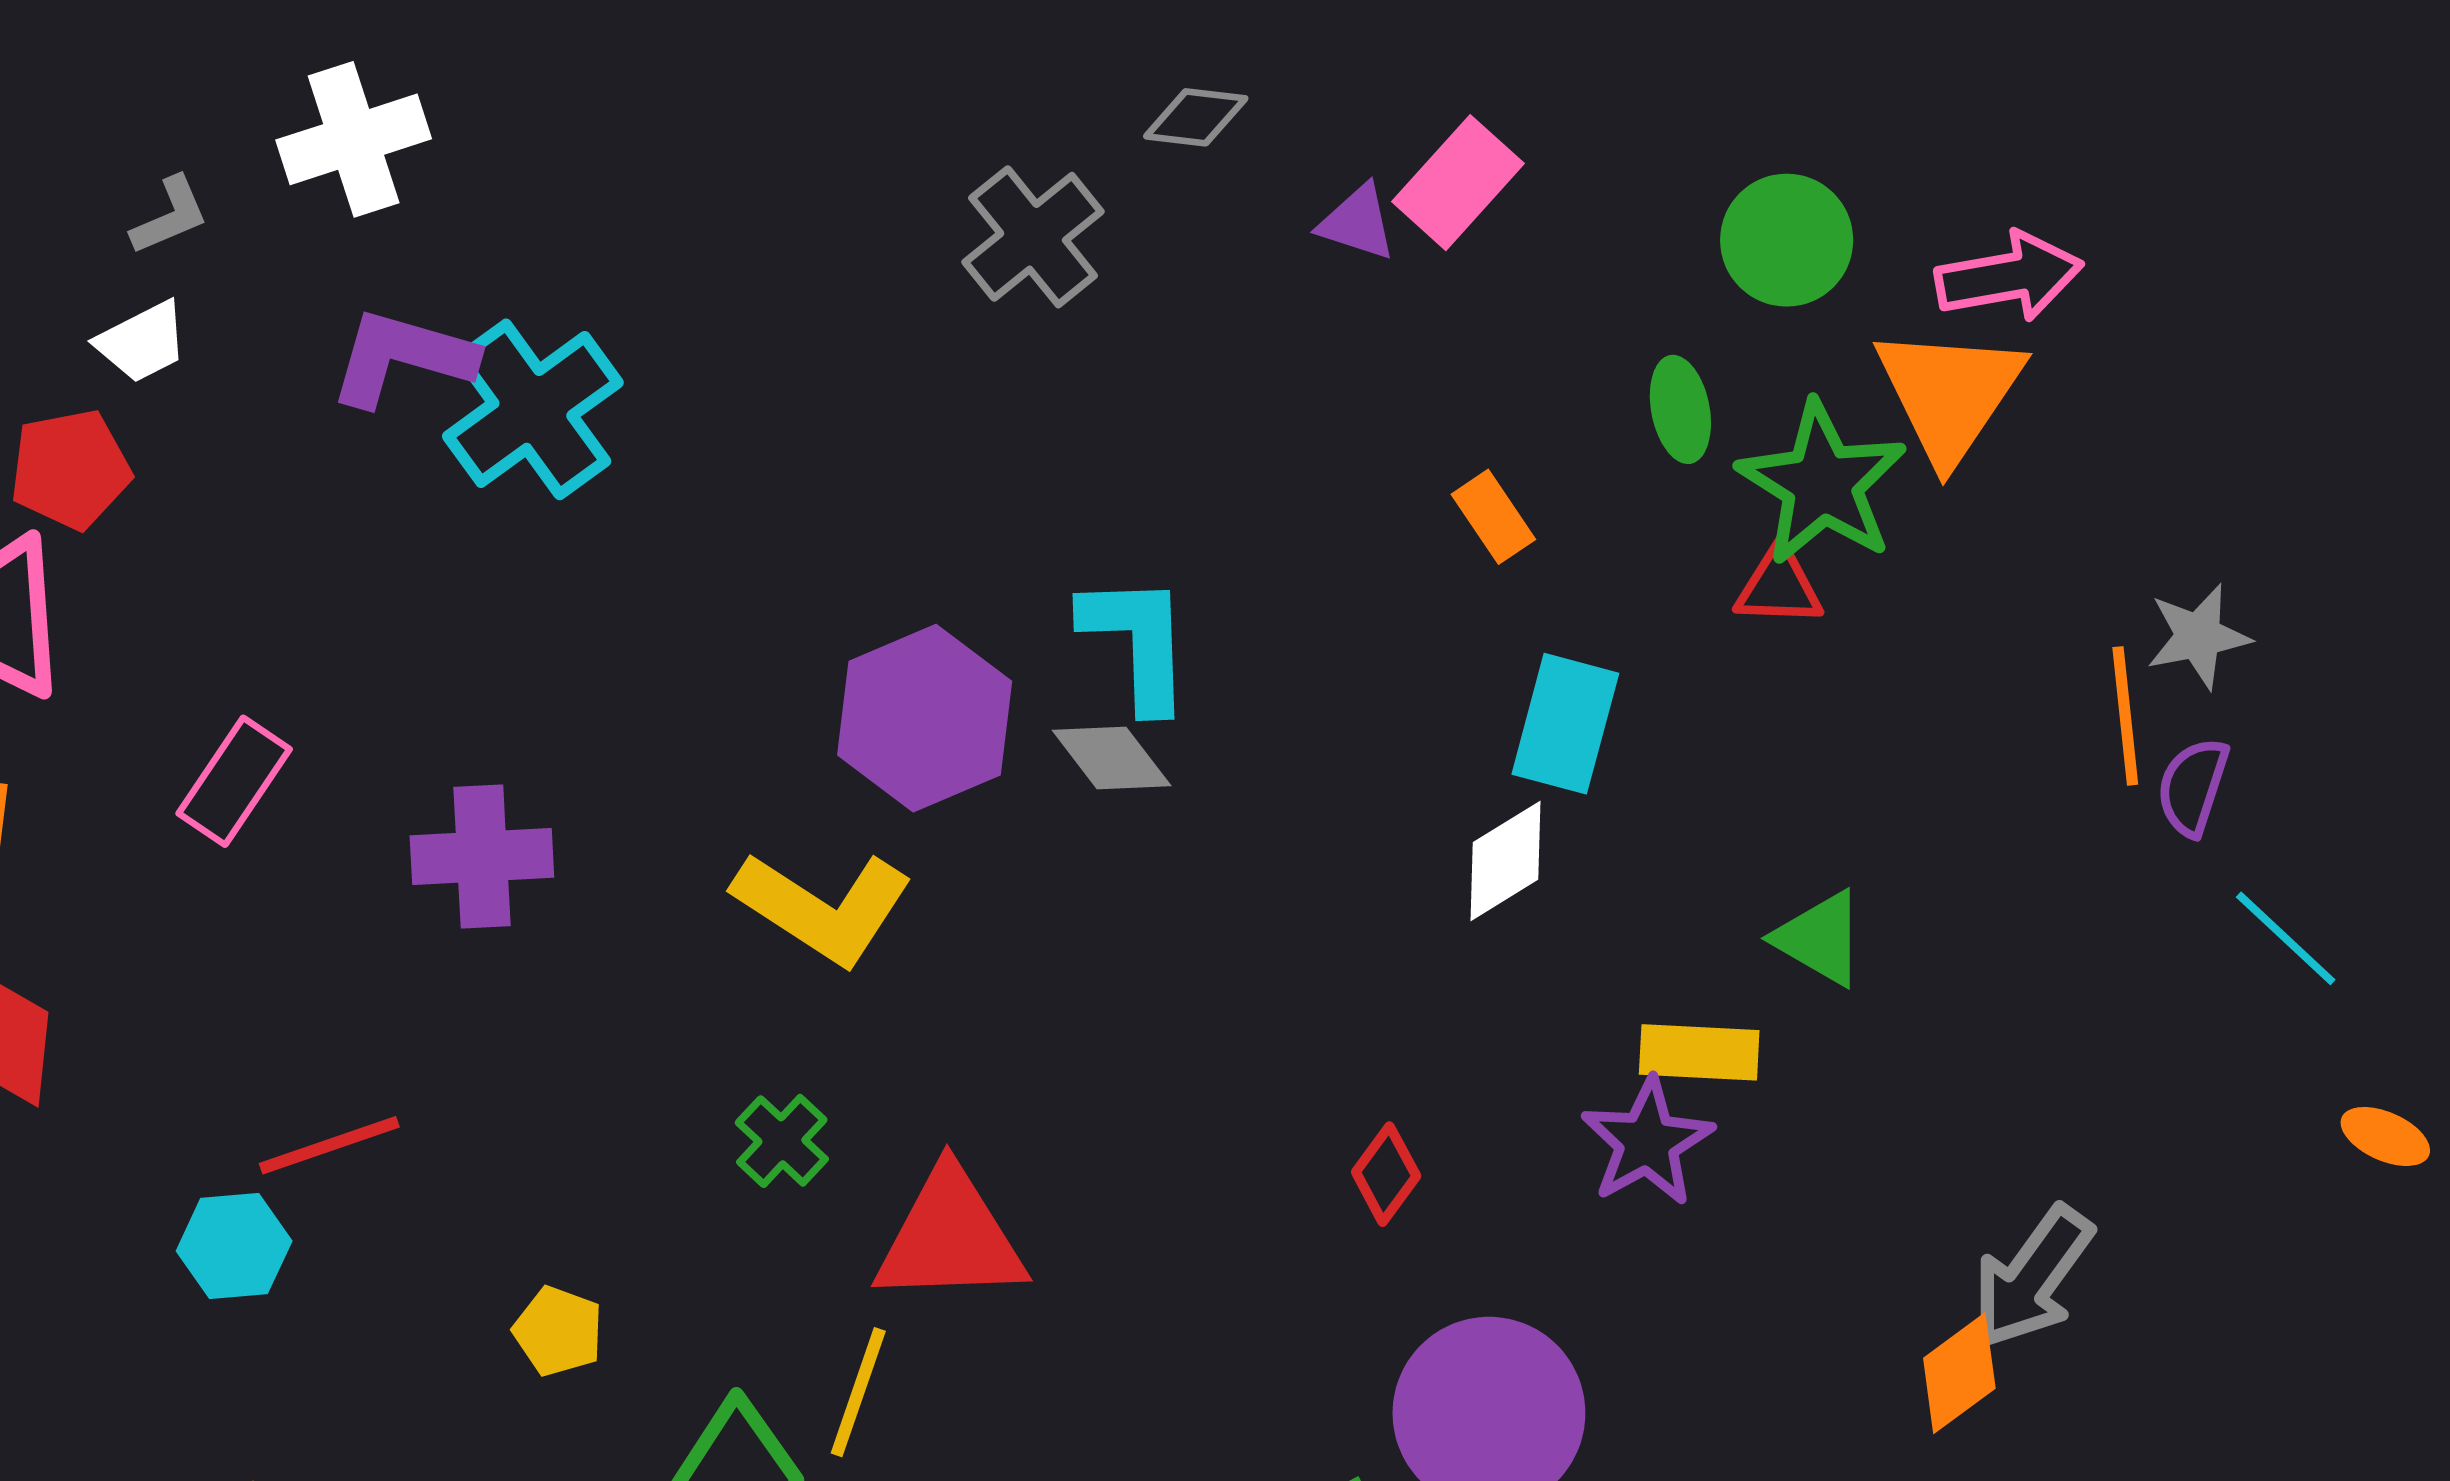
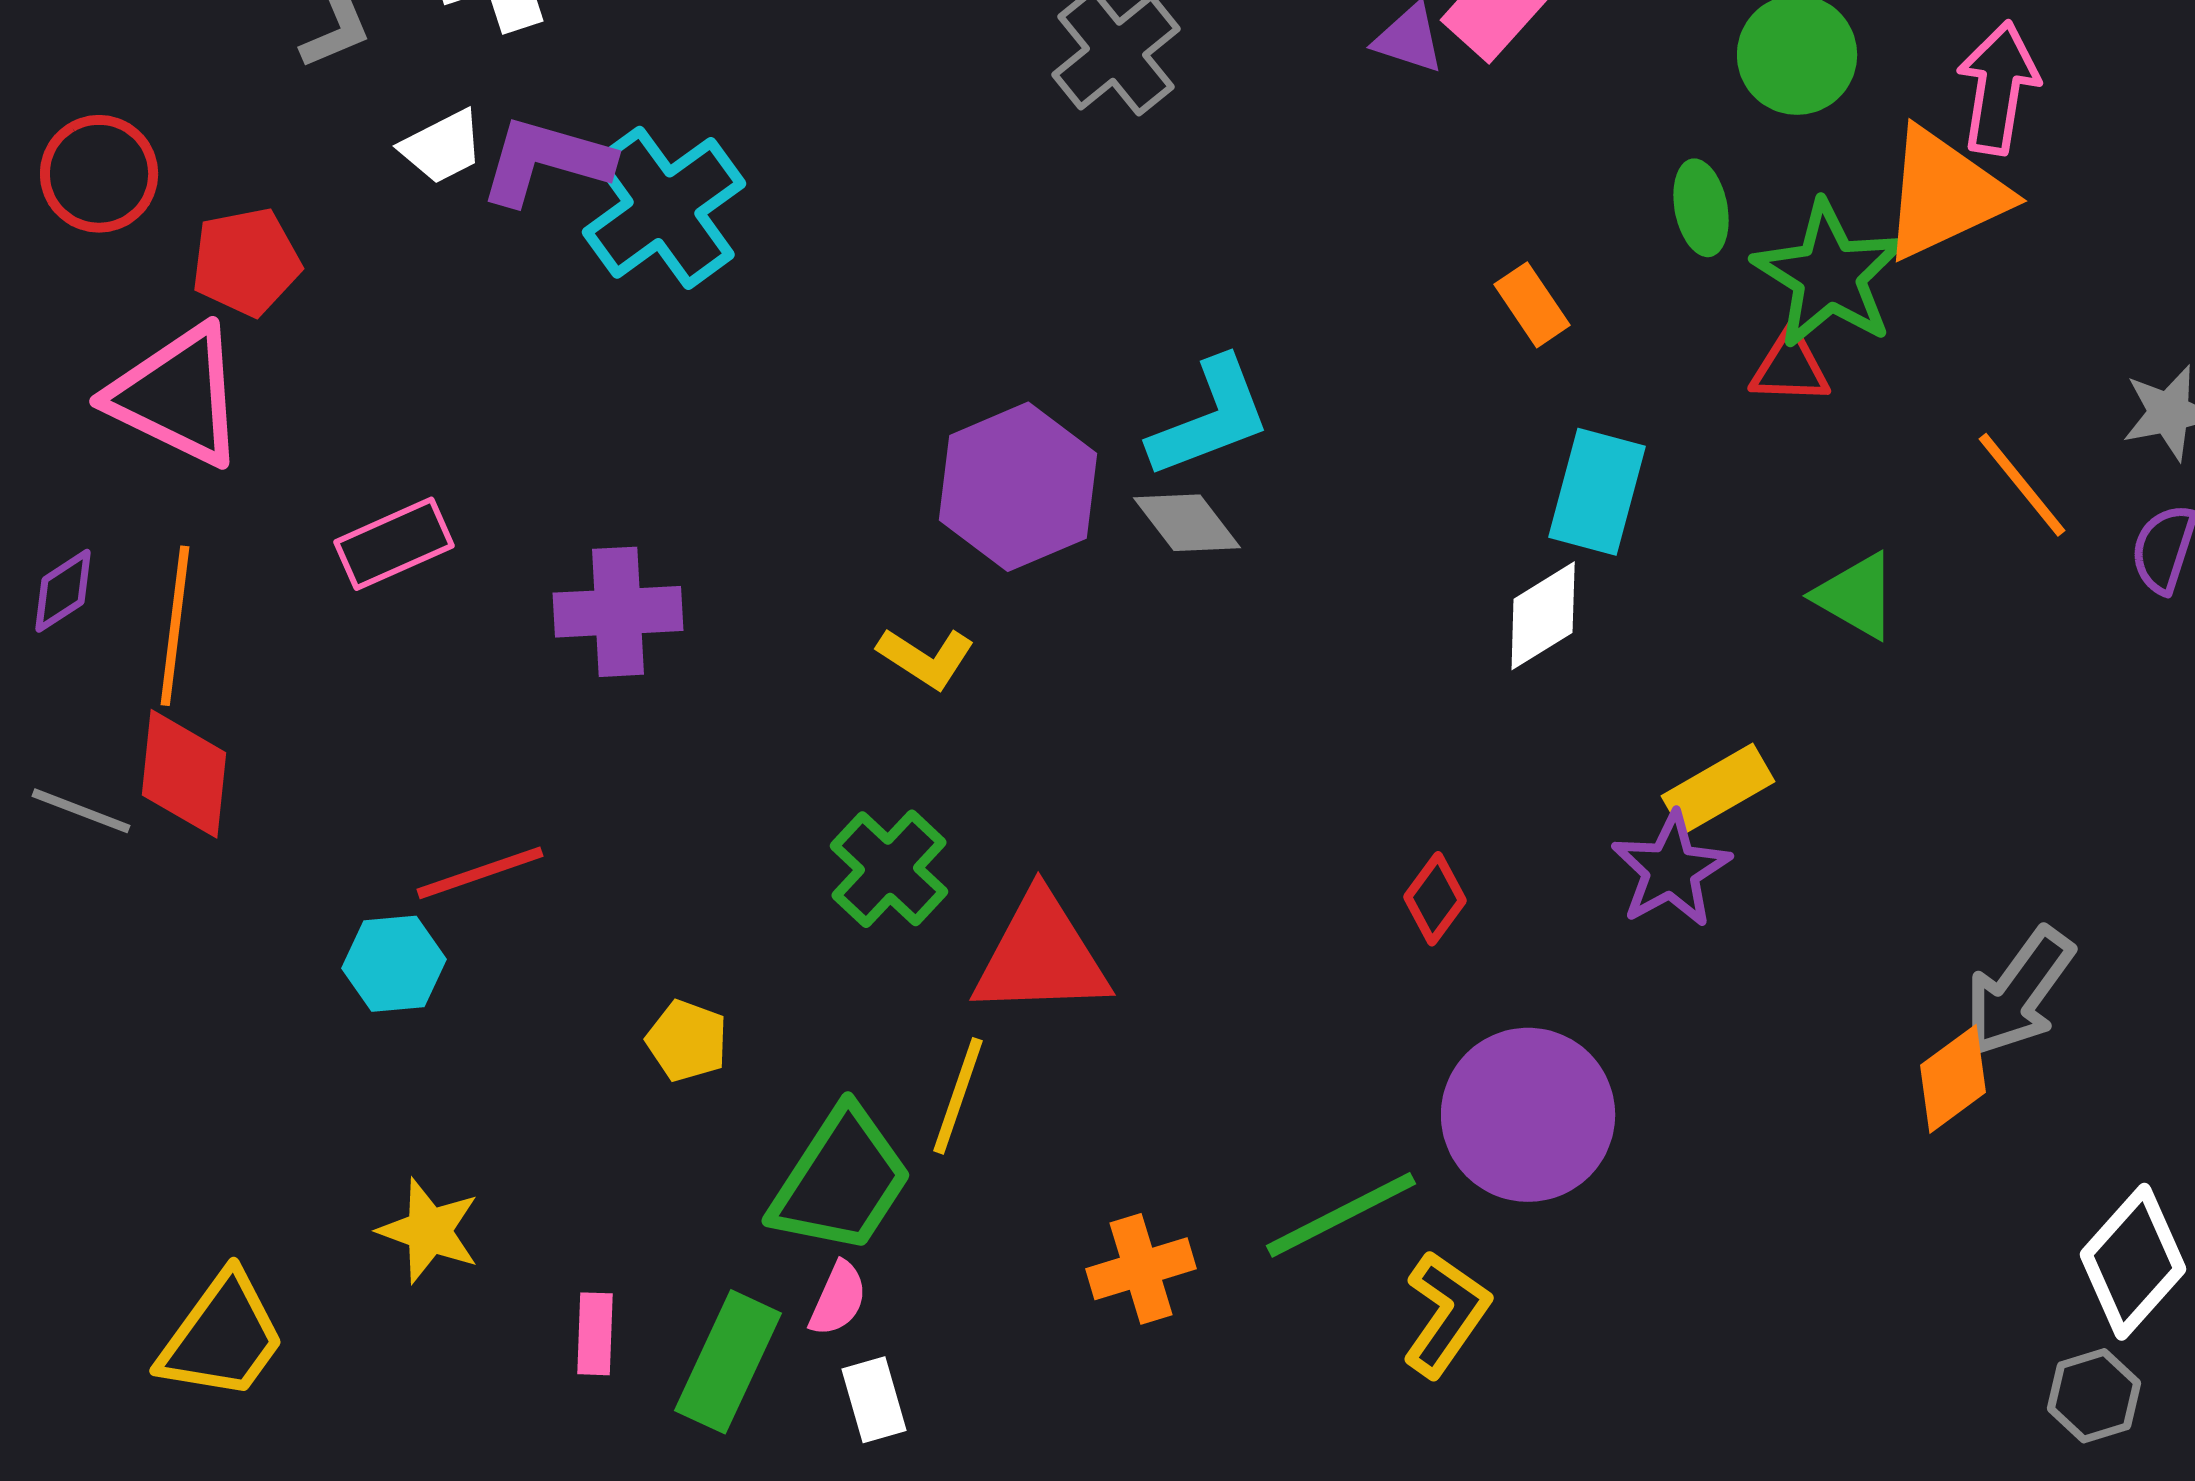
pink arrow: (2009, 277) -> (1998, 88), turned -71
white trapezoid: (142, 342) -> (442, 147), moved
orange triangle: (1949, 394) -> (1944, 194), turned 31
cyan L-shape: (1137, 642) -> (1210, 418), turned 71
orange line: (2125, 716) -> (2022, 485), moved, turned -33
pink rectangle: (234, 781) -> (394, 544), turned 32
yellow L-shape: (823, 907) -> (926, 658), size x0.6
green triangle: (1820, 938) -> (1856, 596), moved
yellow rectangle: (1699, 1052) -> (1718, 789), turned -33
green cross: (782, 1141) -> (889, 869), size x1.4

